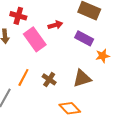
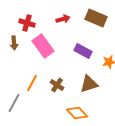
red arrow: (55, 25) -> (63, 19), moved
purple rectangle: (84, 38) -> (83, 51), moved

